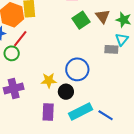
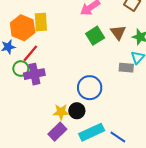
yellow star: (49, 80) -> (61, 112), moved
purple cross: (14, 89) -> (34, 74), moved
purple rectangle: (48, 112) -> (57, 132), turned 42

